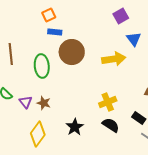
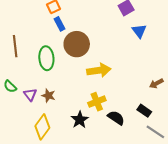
blue rectangle: (55, 32) -> (60, 24), turned 56
yellow arrow: (114, 59) -> (99, 70), moved
yellow cross: (108, 102) -> (97, 102), moved

